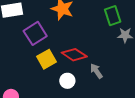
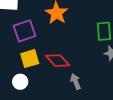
white circle: (67, 81) -> (20, 82), moved

